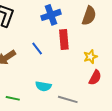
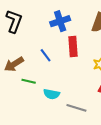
green line: (13, 98) -> (29, 81), moved

